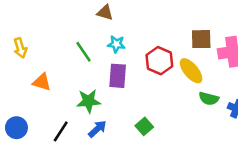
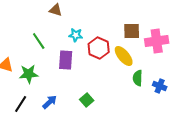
cyan star: (116, 44) -> (76, 35), moved
green semicircle: (209, 99) -> (138, 78), turned 77
green star: (89, 101) -> (29, 74), moved

